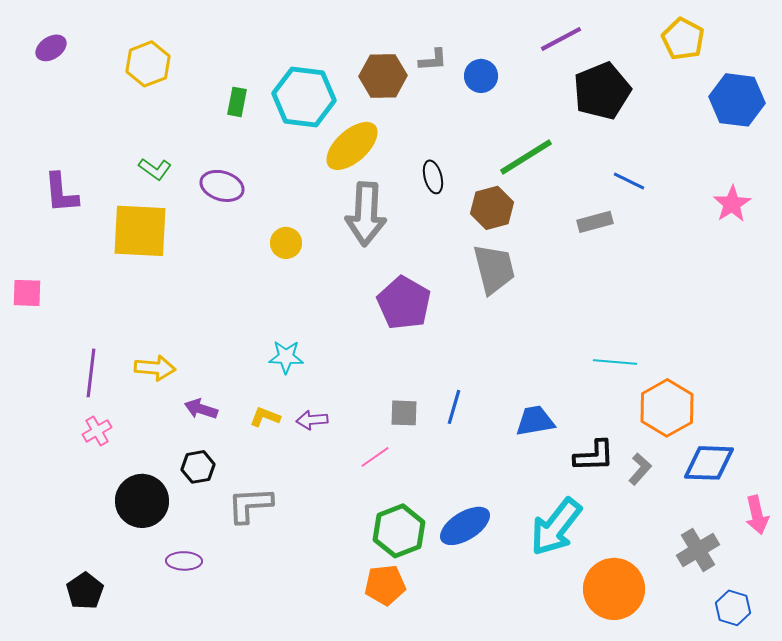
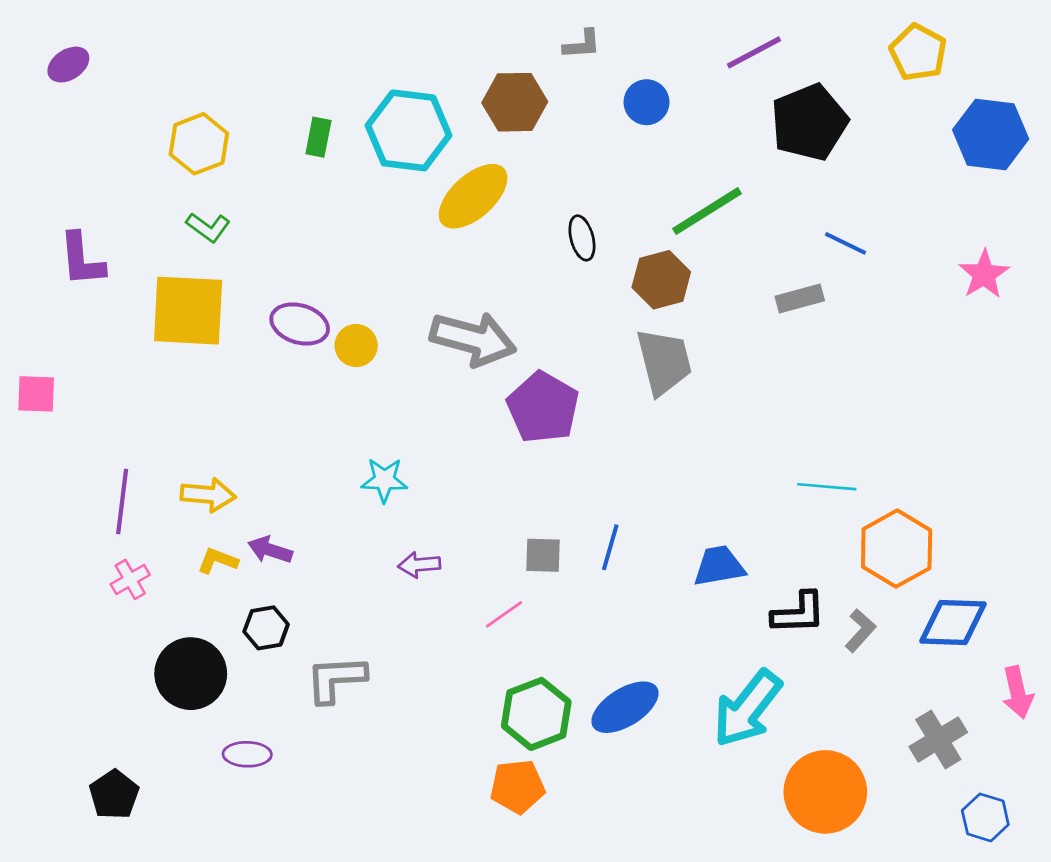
gray L-shape: (433, 60) -> (582, 44), moved
yellow hexagon: (148, 64) -> (199, 144), moved
purple ellipse: (222, 186) -> (300, 324), moved
gray arrow: (366, 214) -> (473, 339), moved, turned -78
yellow circle: (286, 243) -> (356, 346), moved
yellow L-shape: (265, 417) -> (218, 561), moved

